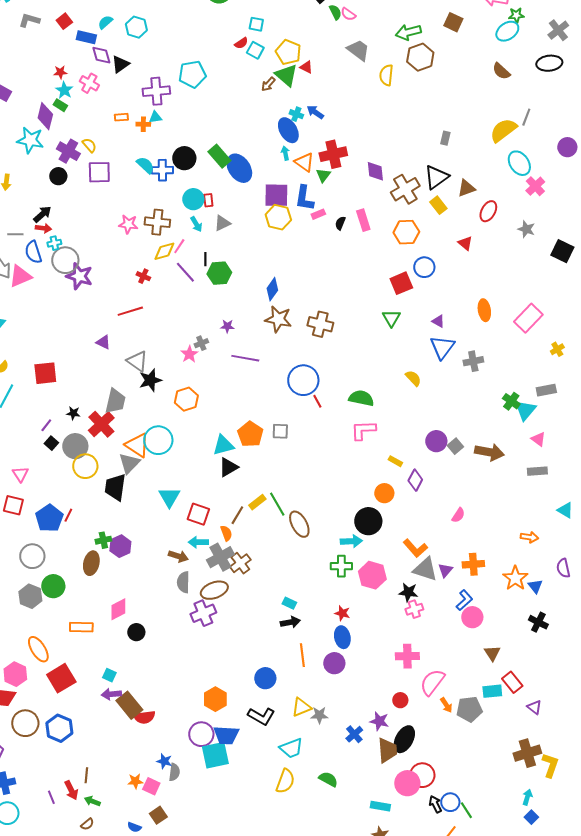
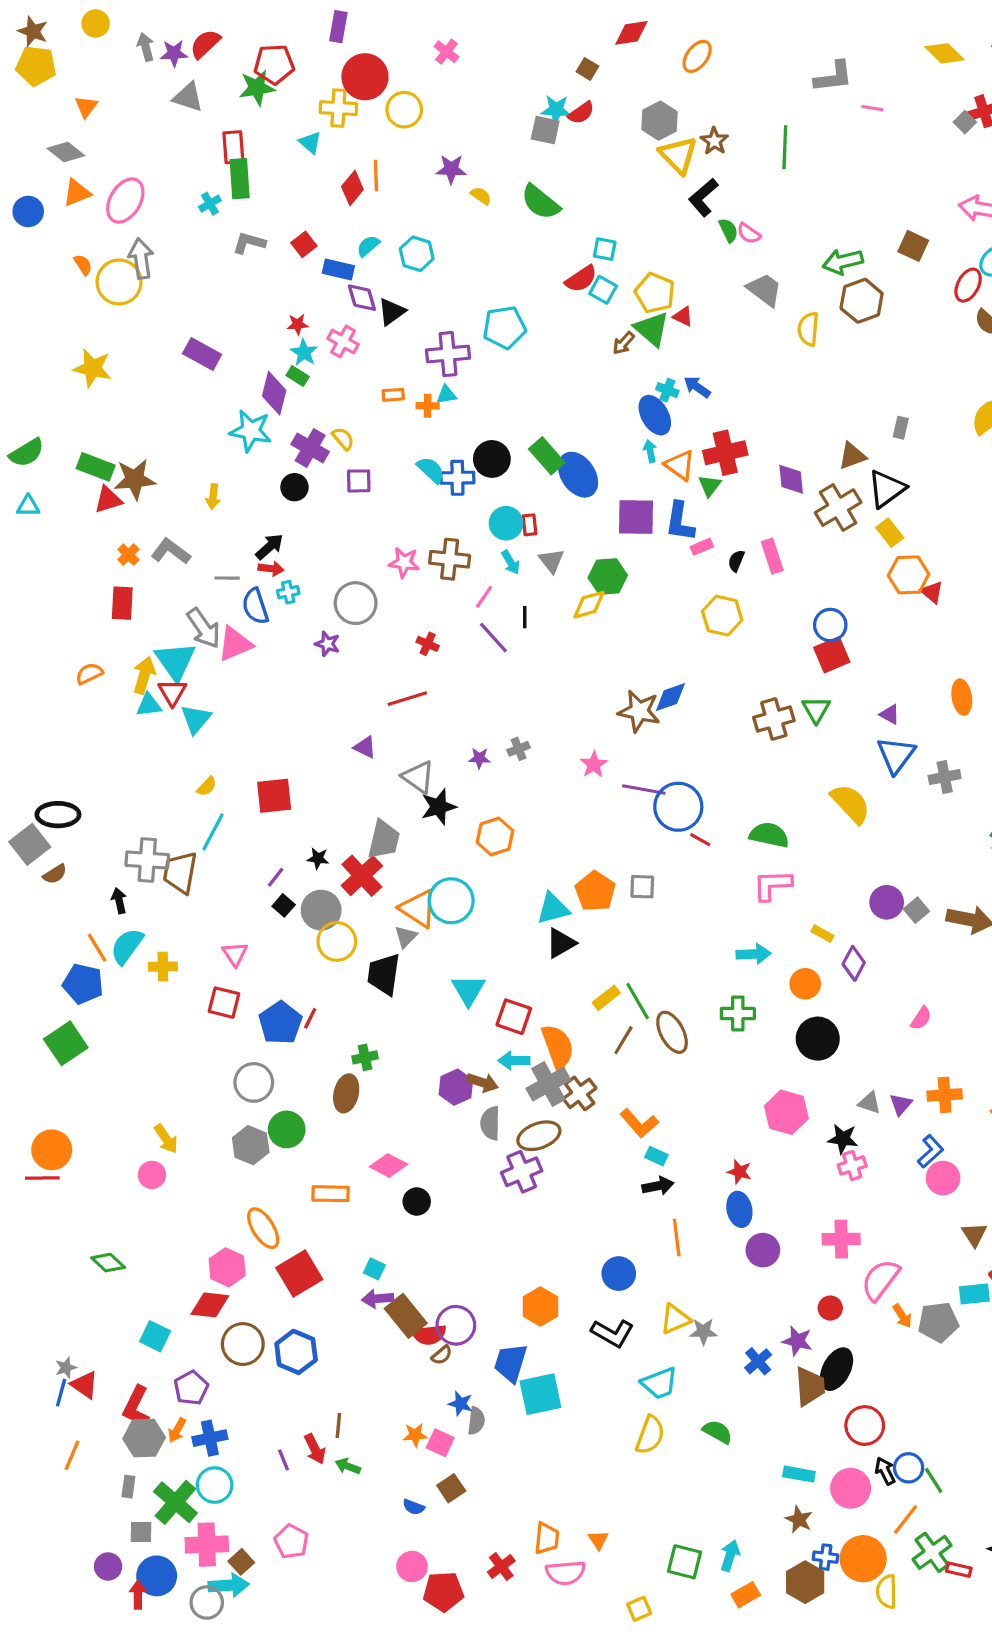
red semicircle: (241, 43) -> (581, 279), size x1.5
purple square: (99, 172) -> (359, 481), size x0.7
brown triangle: (466, 188) -> (852, 456), moved
red ellipse: (488, 211) -> (968, 285), moved
yellow hexagon: (278, 217) -> (722, 616), moved
gray triangle: (222, 223) -> (551, 561), turned -42
orange hexagon: (406, 232) -> (909, 575), moved
yellow diamond: (164, 251) -> (589, 605), moved
gray circle: (65, 260) -> (356, 603), moved
blue circle: (424, 267) -> (830, 625), moved
green hexagon: (219, 273) -> (608, 576), moved
purple star: (79, 276) -> (327, 644), size x0.6
blue diamond: (272, 289) -> (670, 697), moved, turned 35
brown cross: (320, 324) -> (774, 719), moved, turned -30
purple star: (227, 326) -> (479, 758), moved
pink star: (189, 354) -> (594, 764), moved
purple line: (245, 358) -> (644, 790), moved
yellow semicircle: (413, 378) -> (851, 804), size x1.6
red line: (317, 401) -> (700, 840), turned -32
gray triangle: (129, 463) -> (406, 937), size x0.7
brown line: (237, 515) -> (623, 1040), moved
black circle: (368, 521) -> (818, 1039), moved
orange semicircle: (226, 533) -> (558, 1046), size x1.8
cyan arrow: (351, 541) -> (753, 954), moved
purple hexagon: (120, 546) -> (456, 1087), moved
orange L-shape: (415, 548) -> (639, 1123), moved
green cross: (341, 566) -> (738, 1014), moved
gray triangle: (425, 569) -> (869, 1103), size x0.6
pink diamond: (118, 609) -> (388, 1165), turned 55
purple circle: (334, 663) -> (763, 1250), moved
purple circle: (201, 734) -> (456, 1325), moved
blue trapezoid: (226, 735) -> (511, 1363), moved, turned 104
pink circle: (407, 783) -> (851, 1488), moved
brown semicircle: (87, 824) -> (442, 1355), moved

